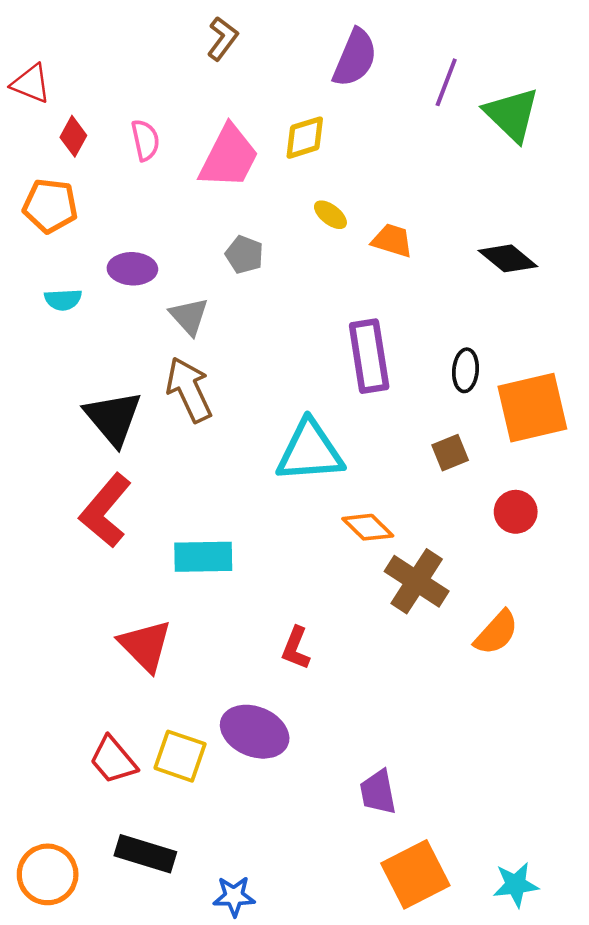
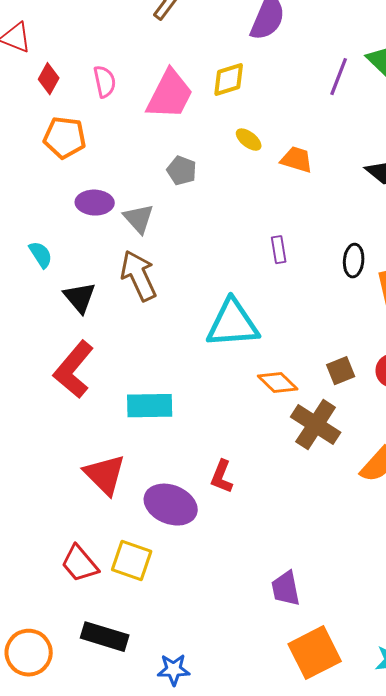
purple line: (446, 82) -> (339, 77), moved
orange pentagon: (50, 206) -> (65, 138), moved
purple ellipse: (132, 269) -> (95, 203), moved
cyan semicircle: (63, 300) -> (41, 255), moved, turned -120
purple rectangle: (369, 356) -> (279, 250), size x0.5
black triangle: (113, 418) -> (80, 298), size x0.7
brown square: (450, 453) -> (341, 371), moved
purple ellipse: (255, 732) -> (171, 505), moved

